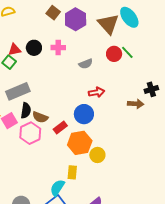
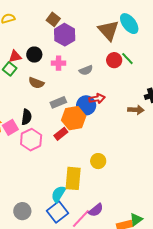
purple hexagon: (76, 19) -> (65, 35), moved
pink cross: (58, 48) -> (59, 63), moved
gray rectangle: (18, 91) -> (58, 102), moved, size x0.7
blue circle: (84, 114) -> (86, 105), moved
brown semicircle: (40, 117) -> (36, 83), moved
orange hexagon: (80, 143) -> (74, 118), moved
yellow rectangle: (72, 172) -> (73, 178), size x1.6

